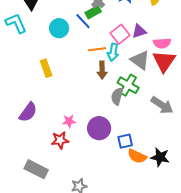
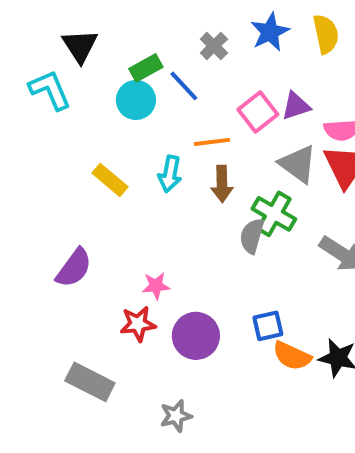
green rectangle: (93, 12) -> (146, 68), moved
cyan arrow: (113, 52) -> (170, 174), moved
yellow rectangle: (46, 68) -> (110, 180), turned -30
purple circle: (99, 128) -> (196, 336), moved

